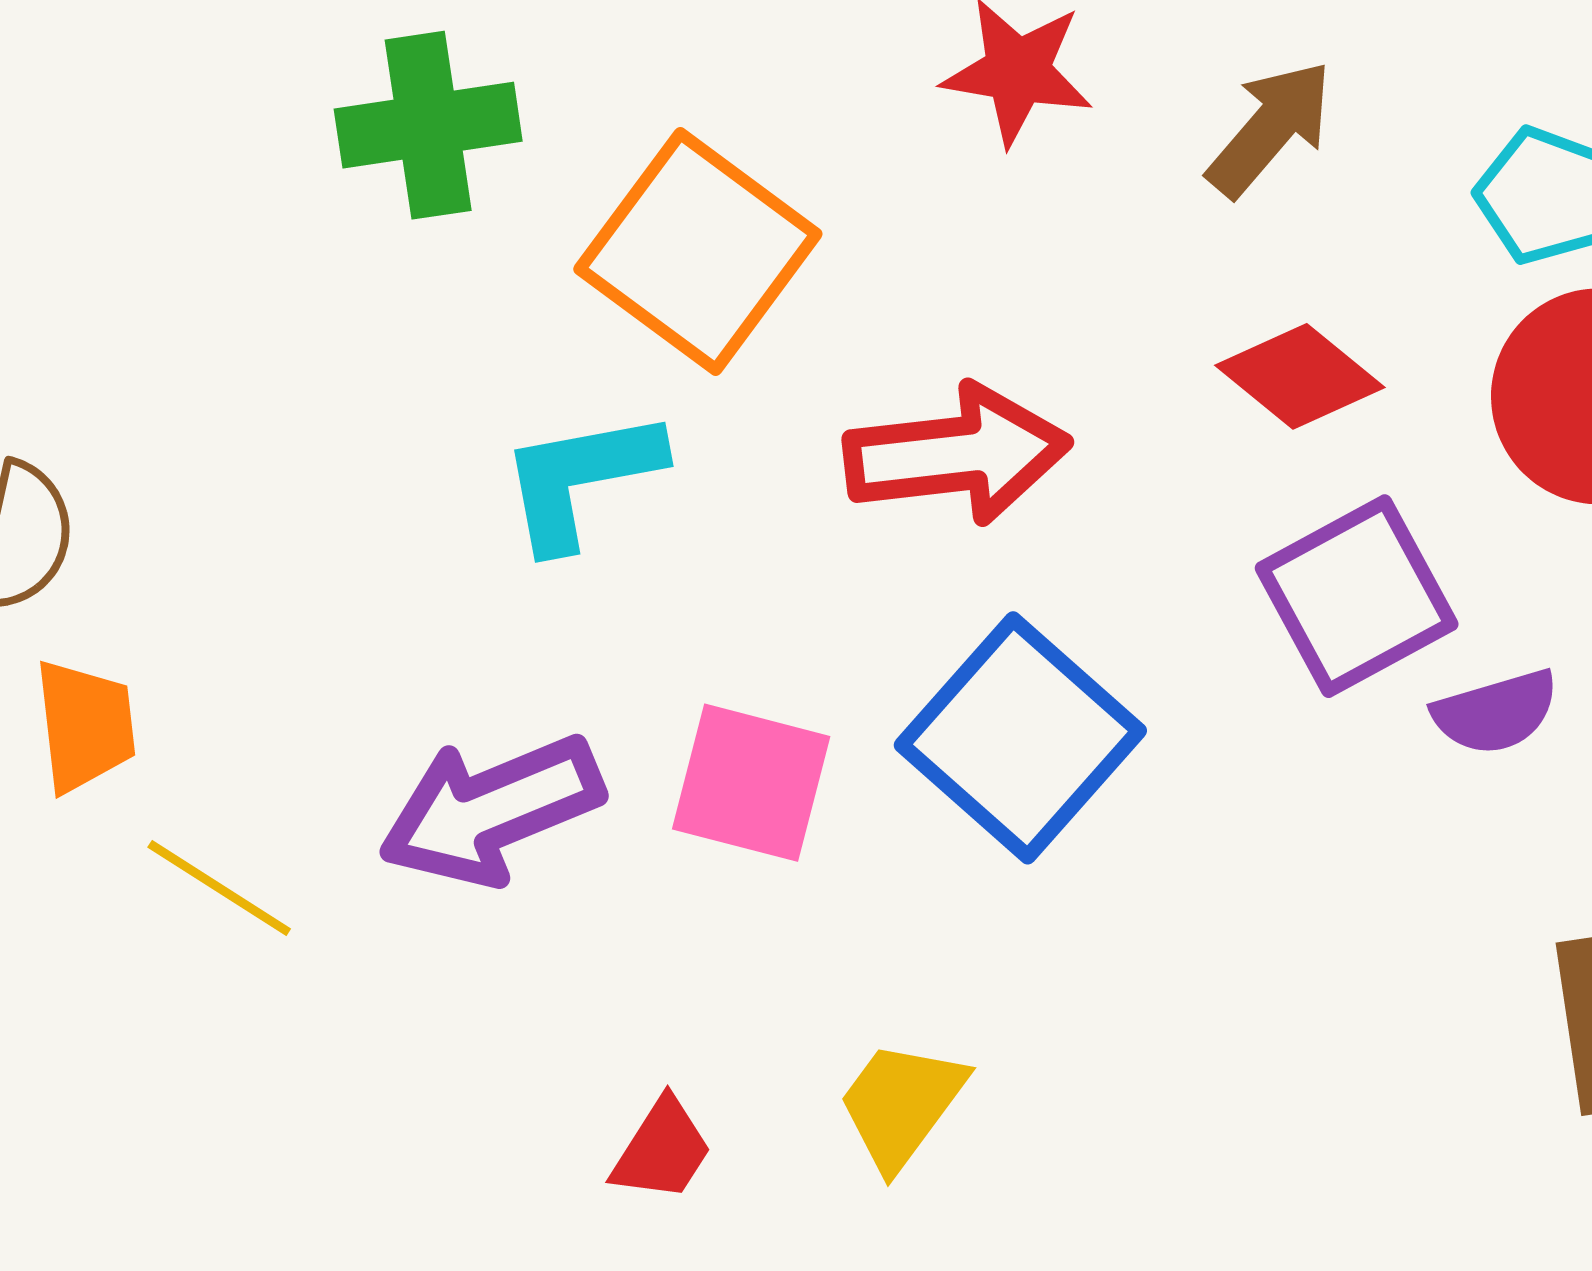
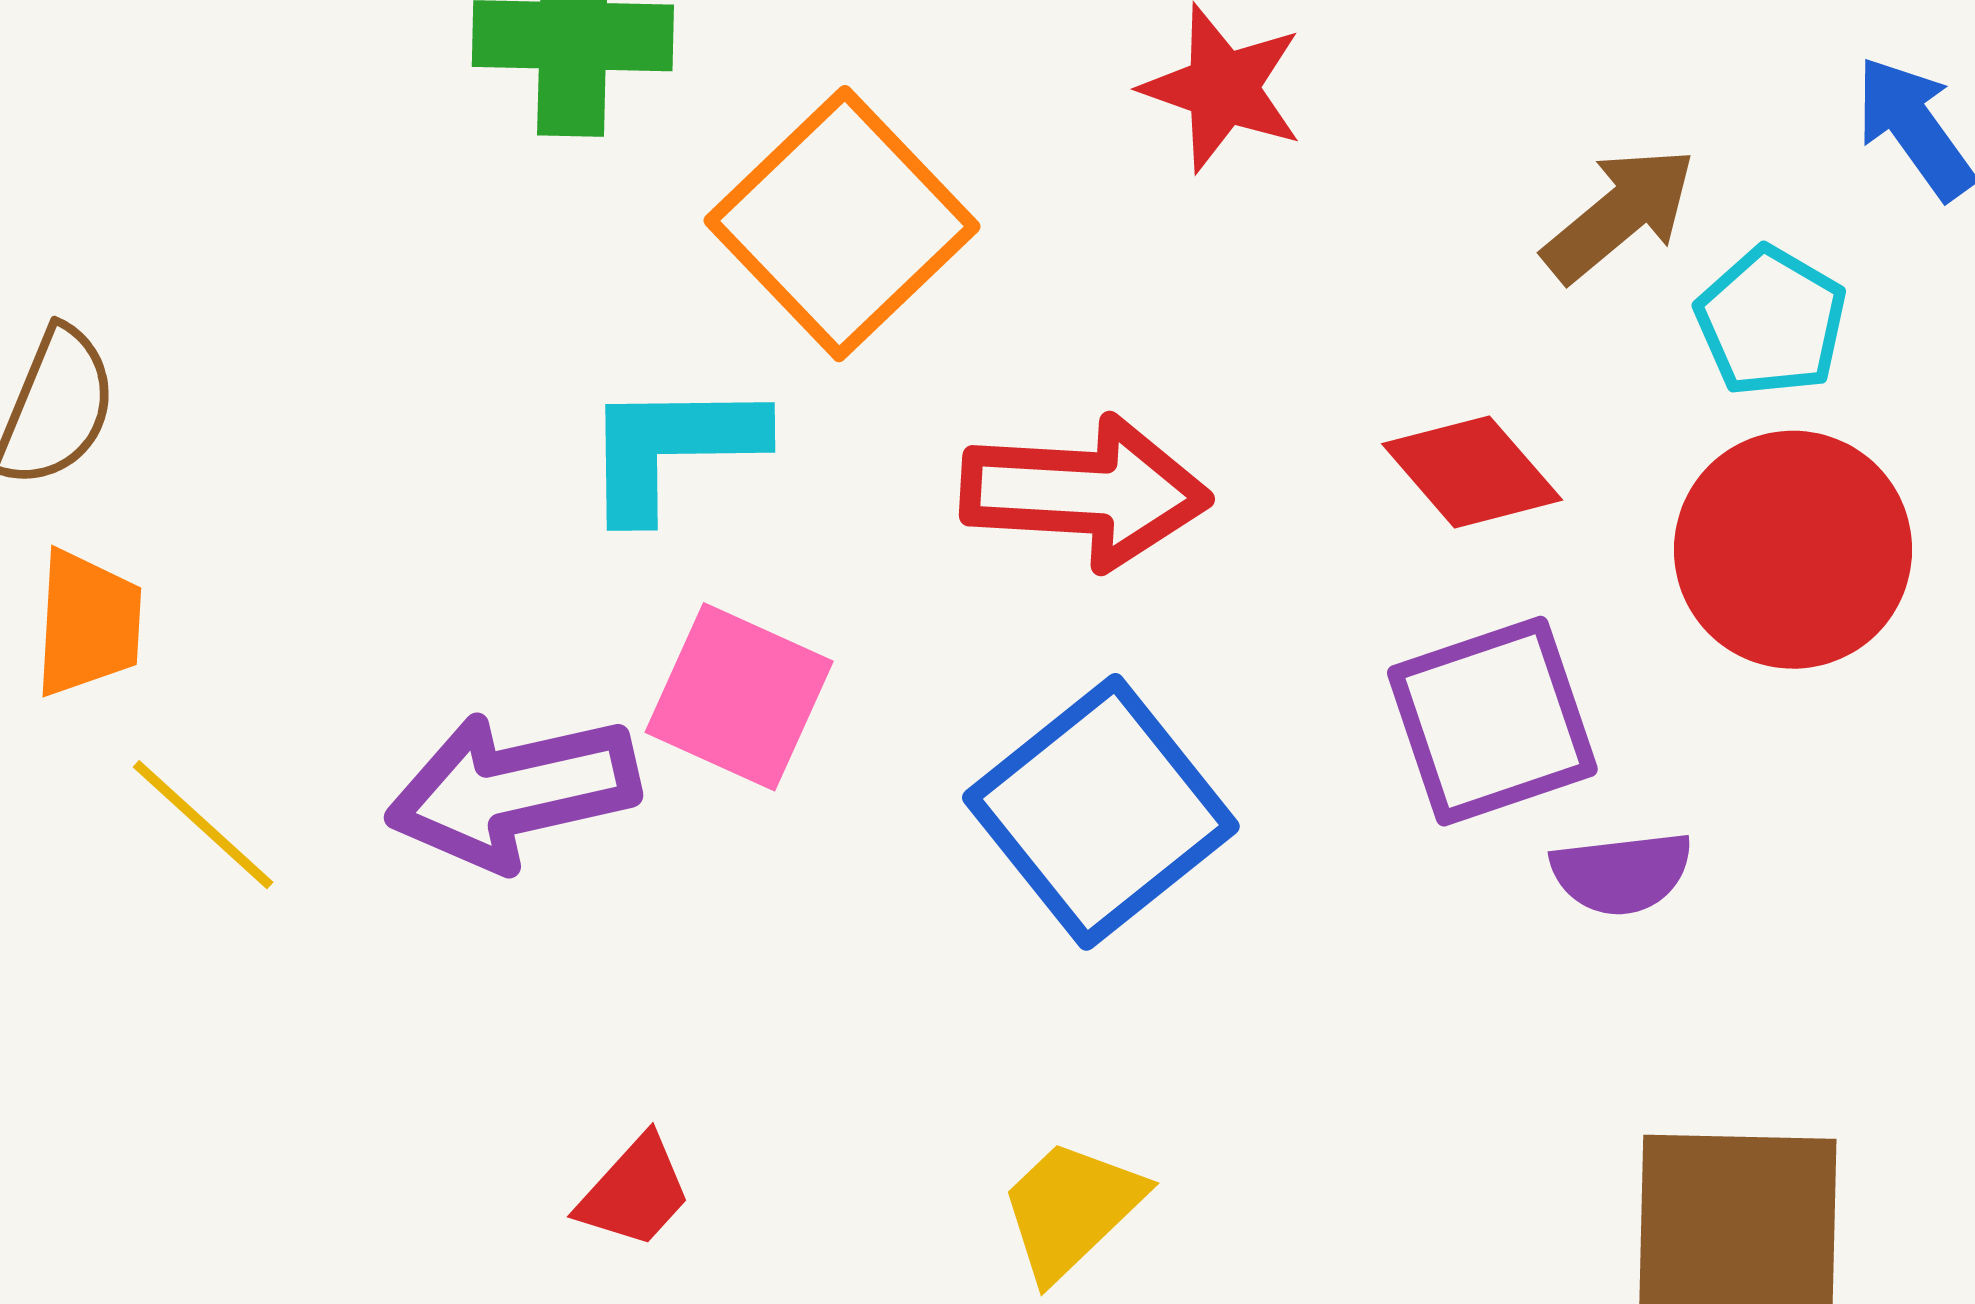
brown arrow: (1270, 128) -> (1619, 214), moved
pink square: (751, 783) -> (739, 697), moved
yellow trapezoid: (901, 1104) -> (1071, 1209), moved

